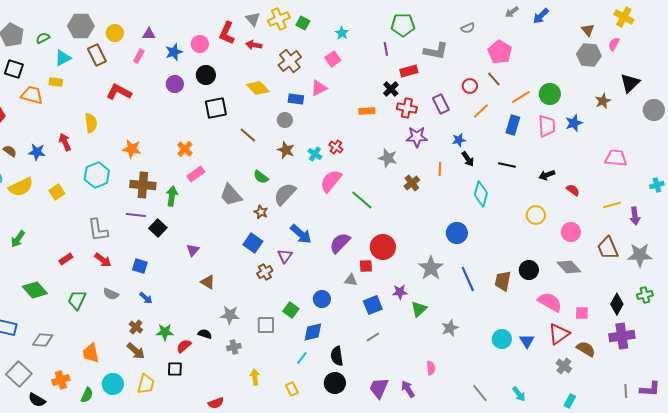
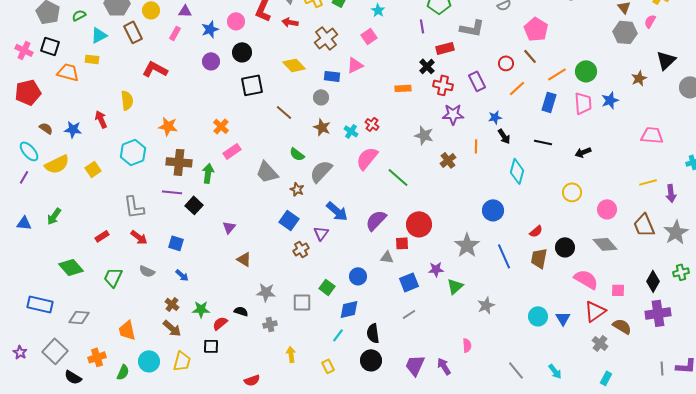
red semicircle: (573, 190) -> (536, 231), moved, turned 104
gray star: (640, 255) -> (676, 232), turned -30

